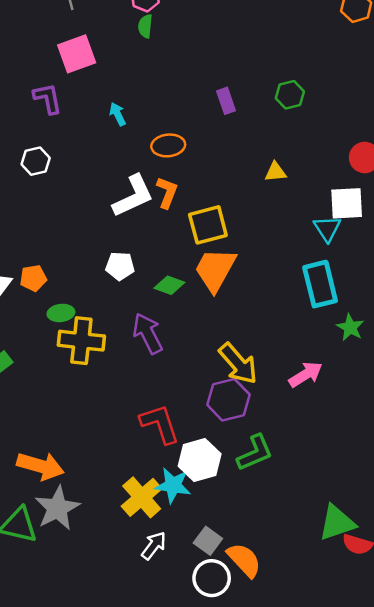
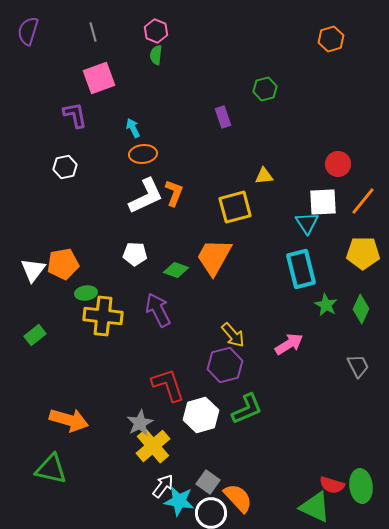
green hexagon: (290, 95) -> (265, 89), moved
orange ellipse: (168, 145) -> (143, 154), moved
yellow square: (208, 225) -> (235, 207), moved
orange pentagon: (33, 278) -> (63, 264), size x1.4
yellow arrow: (238, 364) -> (233, 335), size x0.7
cyan star: (173, 485) -> (179, 501), moved
gray star: (57, 508) -> (140, 423), moved, size x0.7
green triangle: (337, 523) -> (315, 507), moved, turned 44

